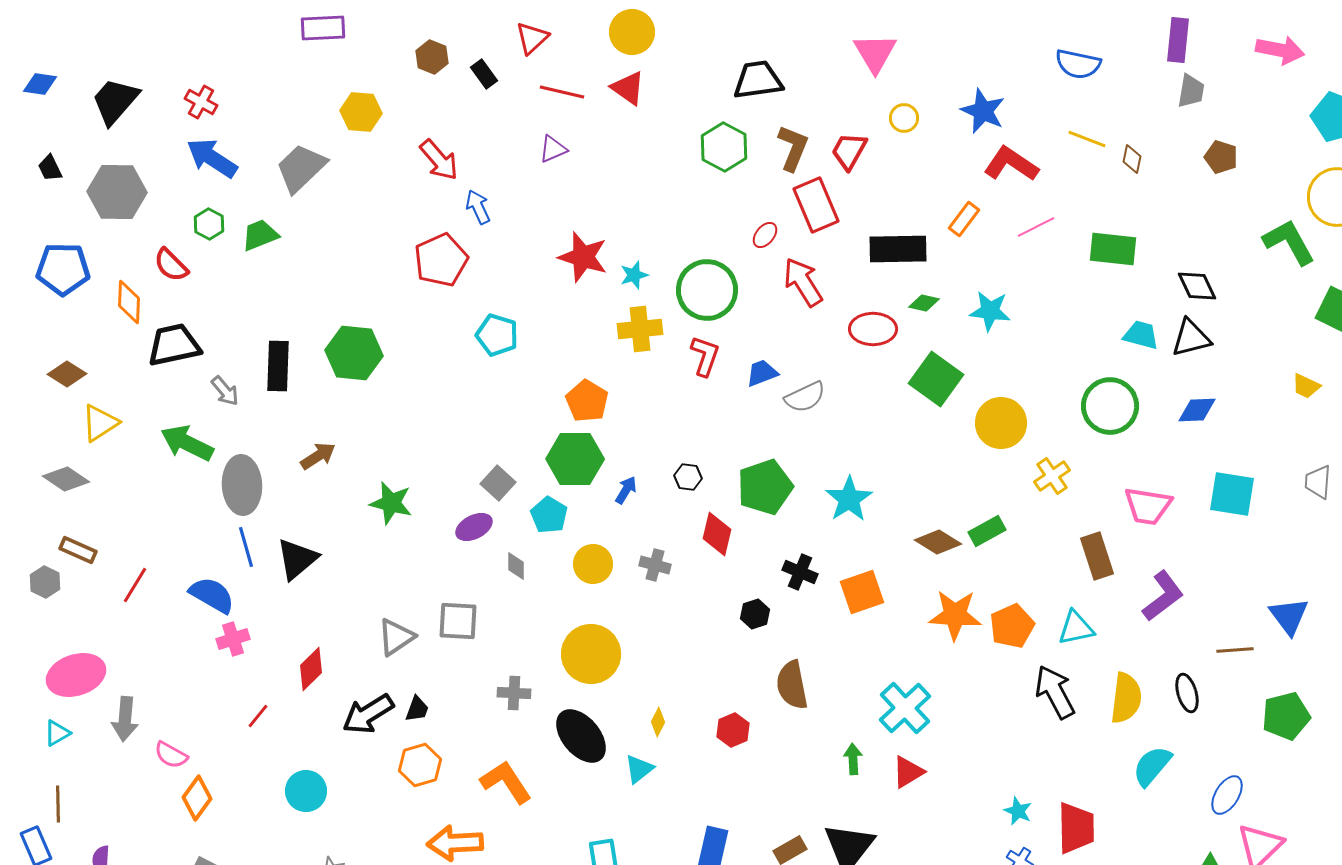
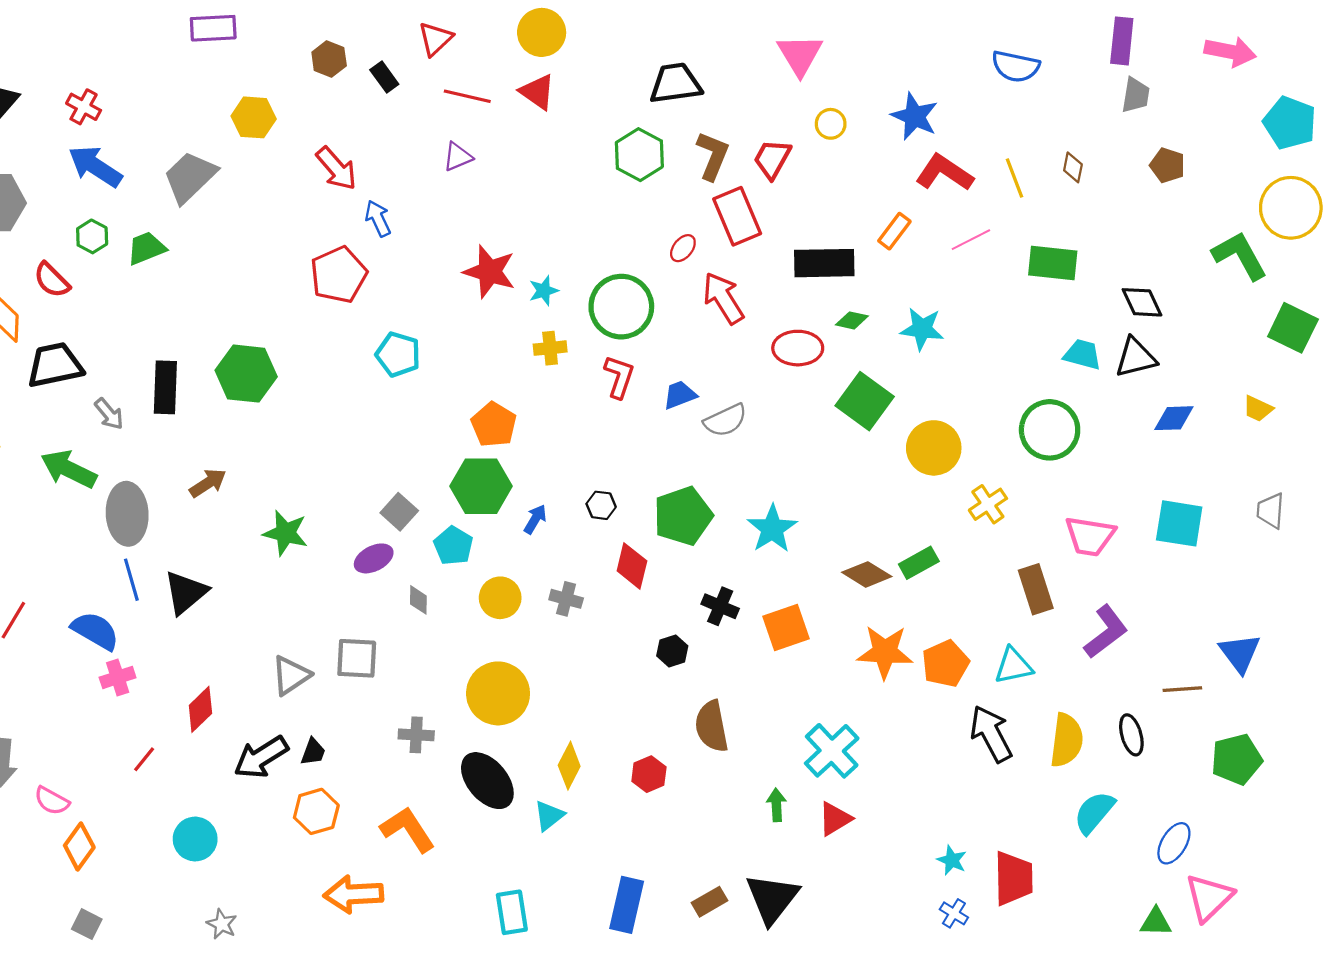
yellow line: (1087, 139) -> (1014, 178), moved, turned 48
yellow cross: (640, 329) -> (550, 348), size x0.7
blue diamond: (1197, 410) -> (1174, 418), moved
yellow diamond: (658, 722) -> (569, 766), size x1.5

